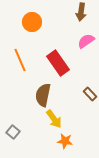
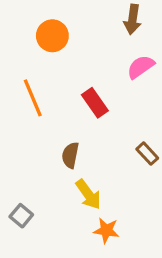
red rectangle: (58, 63) -> (95, 103), size x0.7
brown semicircle: (43, 95) -> (70, 155), size x0.7

